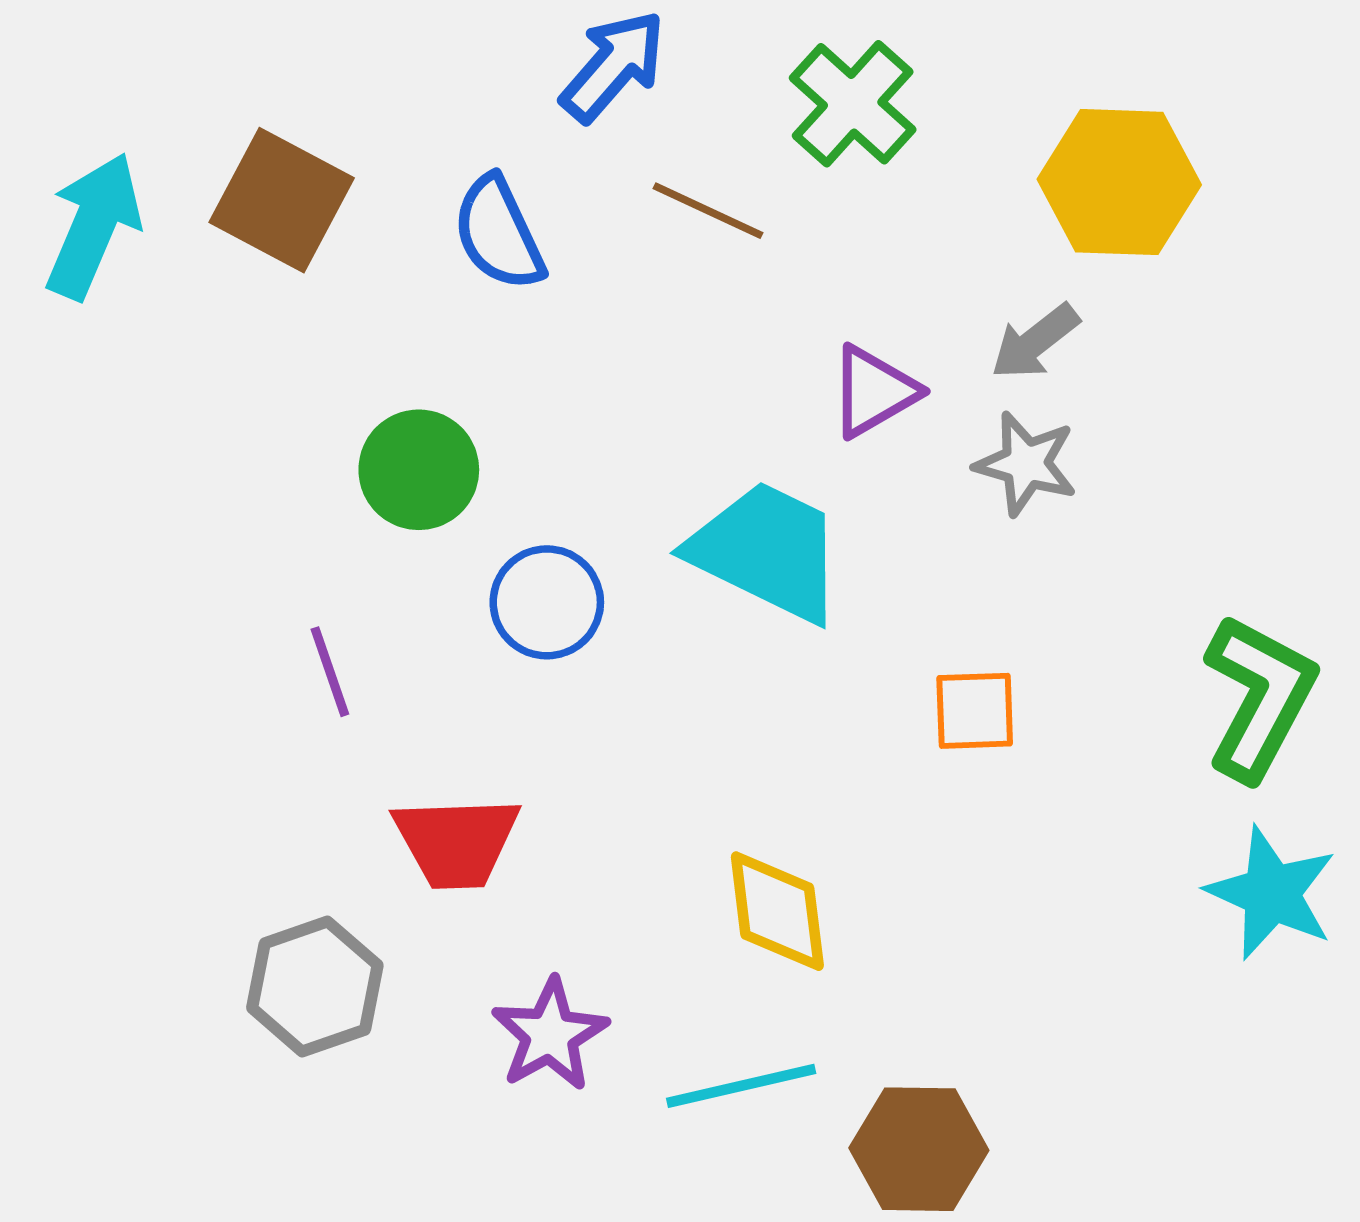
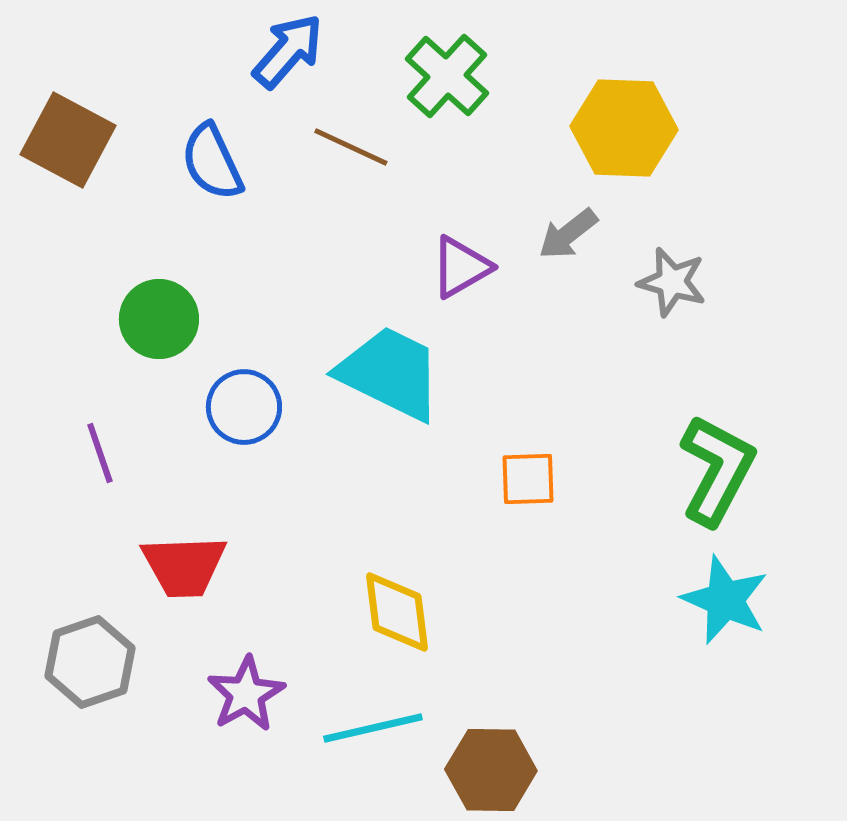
gray star: (1026, 464) -> (672, 282), moved

